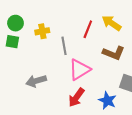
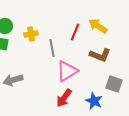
gray arrow: (36, 81) -> (13, 80), moved

